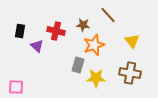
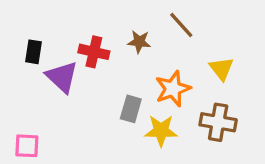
orange star: (94, 45) -> (173, 89), moved
purple triangle: (37, 46) -> (62, 77), size x1.5

